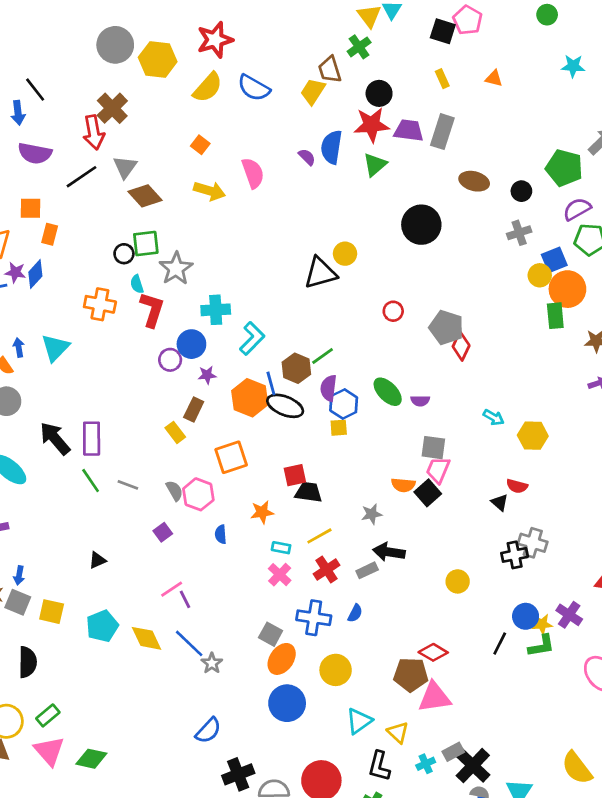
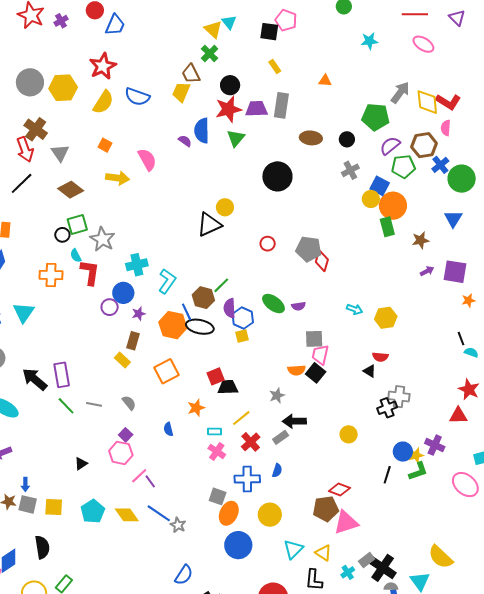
orange triangle: (494, 78) -> (325, 81), moved
gray triangle: (125, 167) -> (60, 153), moved
blue square: (554, 260) -> (380, 186), turned -30
pink hexagon: (198, 494) -> (121, 453), moved
yellow semicircle: (577, 768) -> (440, 557), moved

